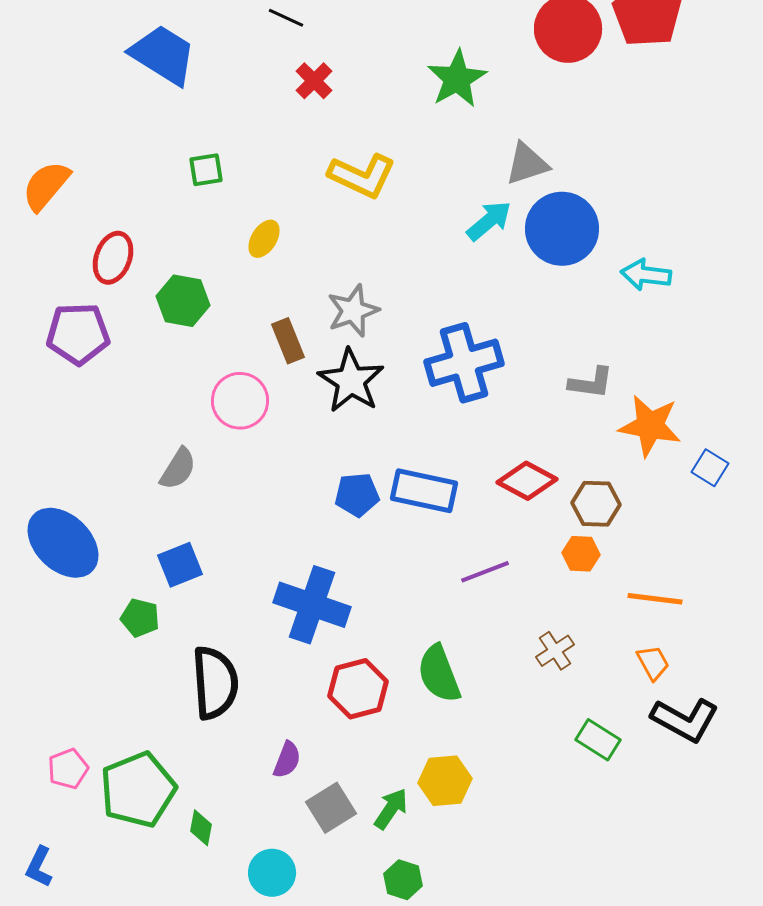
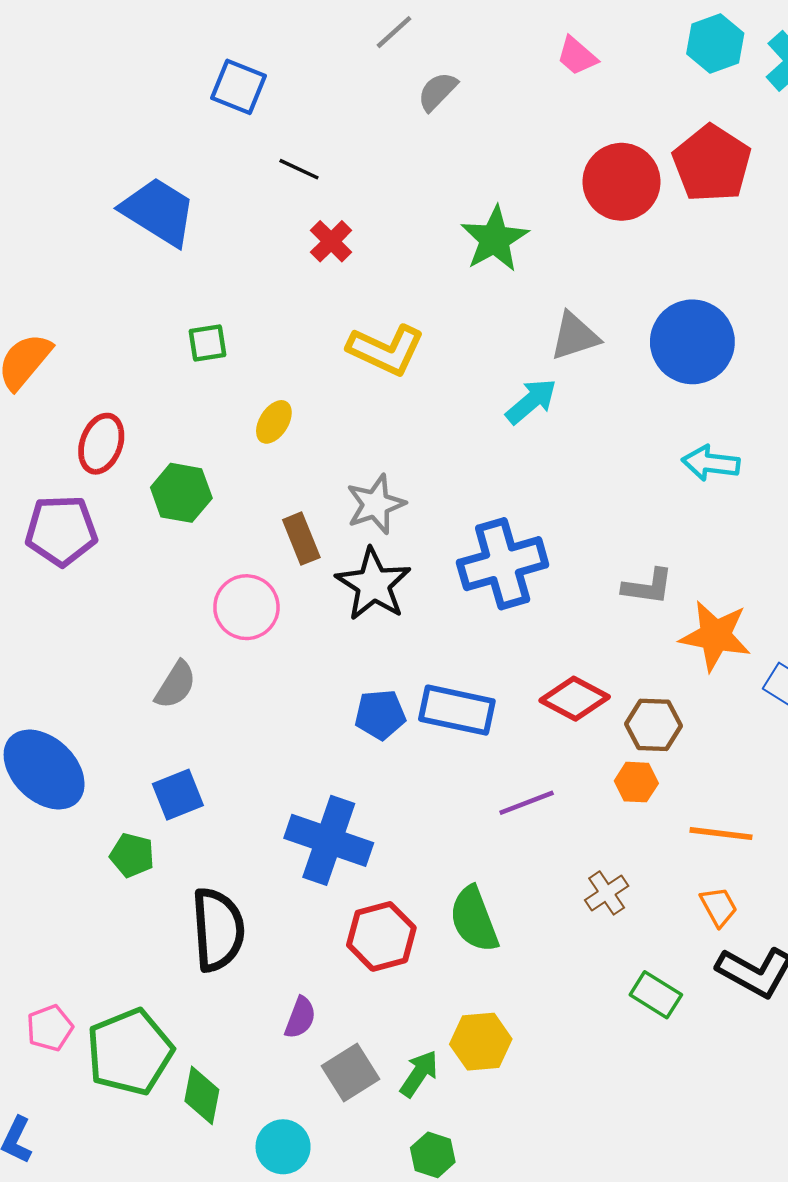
blue circle: (562, 229) -> (692, 342), moved
green diamond: (201, 828) -> (202, 1095), size x1.4

